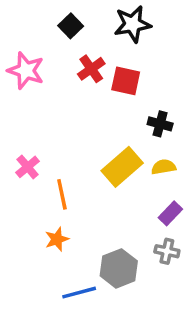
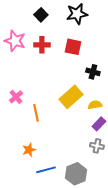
red cross: (91, 69) -> (42, 45), moved, turned 35
yellow semicircle: (163, 167) -> (95, 105), moved
orange star: (57, 239) -> (29, 150), moved
gray hexagon: (119, 268) -> (76, 174), moved

